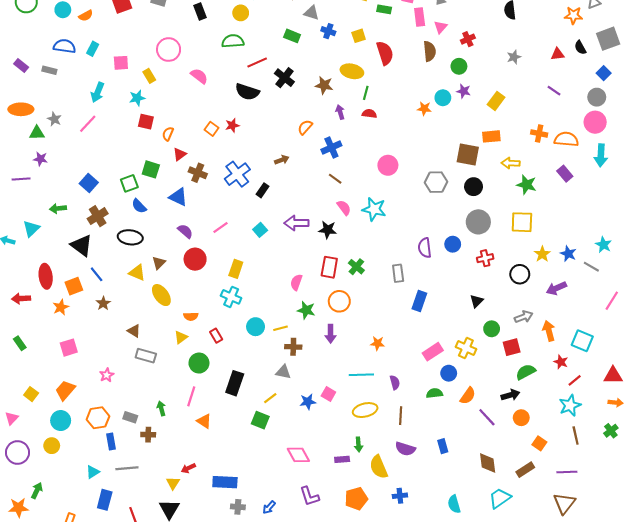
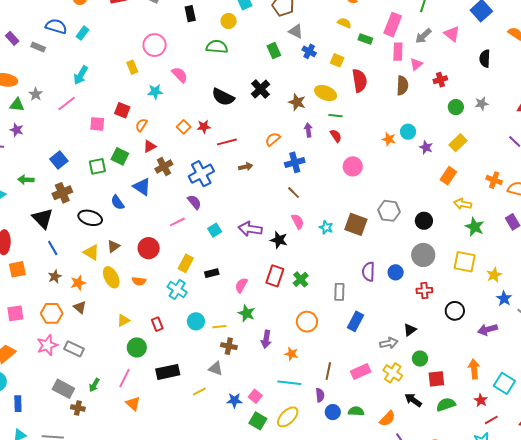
green rectangle: (292, 36) -> (274, 51), turned 35
yellow square: (359, 36) -> (337, 60), turned 32
pink square: (121, 63) -> (97, 124), moved
red line: (257, 63) -> (227, 142), moved
green circle: (459, 66) -> (456, 107), moved
purple star: (464, 91) -> (426, 147), moved
green line: (366, 93) -> (336, 116), turned 72
cyan star: (137, 98) -> (155, 92), moved
red semicircle: (369, 114) -> (336, 136), turned 40
orange rectangle: (491, 136) -> (448, 176), turned -60
brown square: (468, 155) -> (356, 224), moved
pink circle: (388, 165) -> (353, 166), moved
brown cross: (198, 173) -> (164, 166), turned 30
black rectangle: (262, 190) -> (212, 273), moved, turned 32
blue semicircle: (139, 206) -> (118, 202), moved
cyan star: (374, 209) -> (326, 227), size x0.6
purple semicircle: (185, 231) -> (194, 202), moved
yellow star: (542, 254) -> (494, 275), moved
orange square: (74, 286) -> (17, 269), moved
orange circle: (339, 301) -> (307, 322), moved
orange star: (61, 307) -> (78, 283), moved
orange semicircle: (191, 316) -> (139, 281), moved
gray arrow: (524, 317) -> (389, 343), moved
orange star: (377, 343) -> (291, 354), moved
gray rectangle: (146, 356) -> (74, 349), moved
blue circle: (449, 373) -> (333, 412), moved
pink star: (107, 375) -> (47, 345), size x1.5
black rectangle: (235, 383) -> (168, 372), turned 50
black arrow: (510, 395) -> (413, 400), moved, turned -138
green arrow: (161, 408) -> (94, 385), turned -144
yellow ellipse: (365, 410) -> (288, 417), turned -40
brown line: (401, 416) -> (328, 371), moved
gray rectangle: (130, 417) -> (63, 389), size x1.5
orange hexagon: (98, 418) -> (52, 313), moved
green square: (260, 420) -> (258, 421), moved
blue rectangle: (111, 442) -> (18, 404), moved

